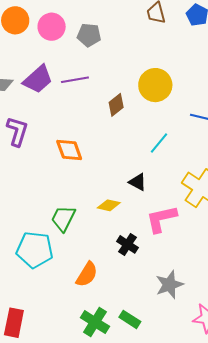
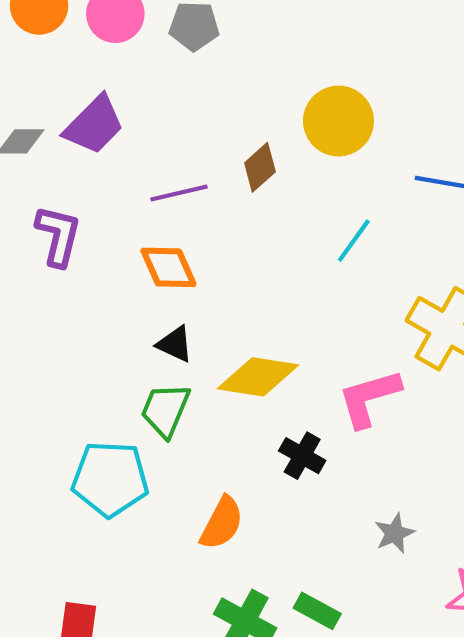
purple line: (75, 80) -> (179, 193), moved
black triangle: (138, 182) -> (175, 344), moved
yellow diamond: (109, 205) -> (258, 377), size x1.6
gray star: (169, 285) -> (394, 533), size x0.7

